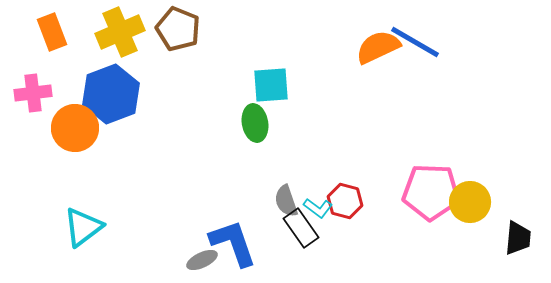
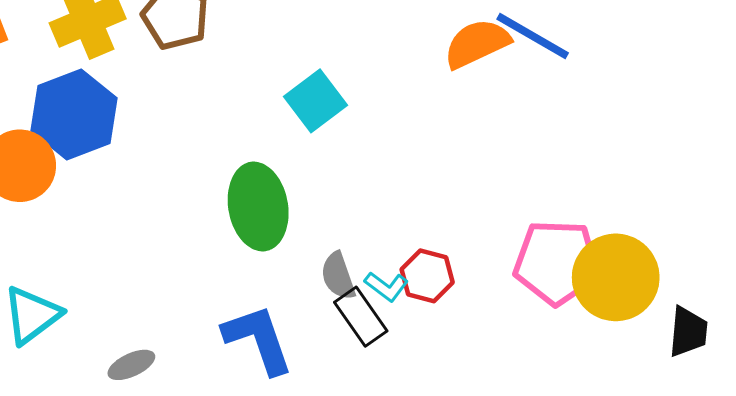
cyan square: (271, 85) -> (315, 101), turned -33
green ellipse: (255, 123) -> (258, 206), moved, size x1.5
yellow circle: (470, 202) -> (616, 277), size x1.4
gray ellipse: (202, 260) -> (131, 365), moved

